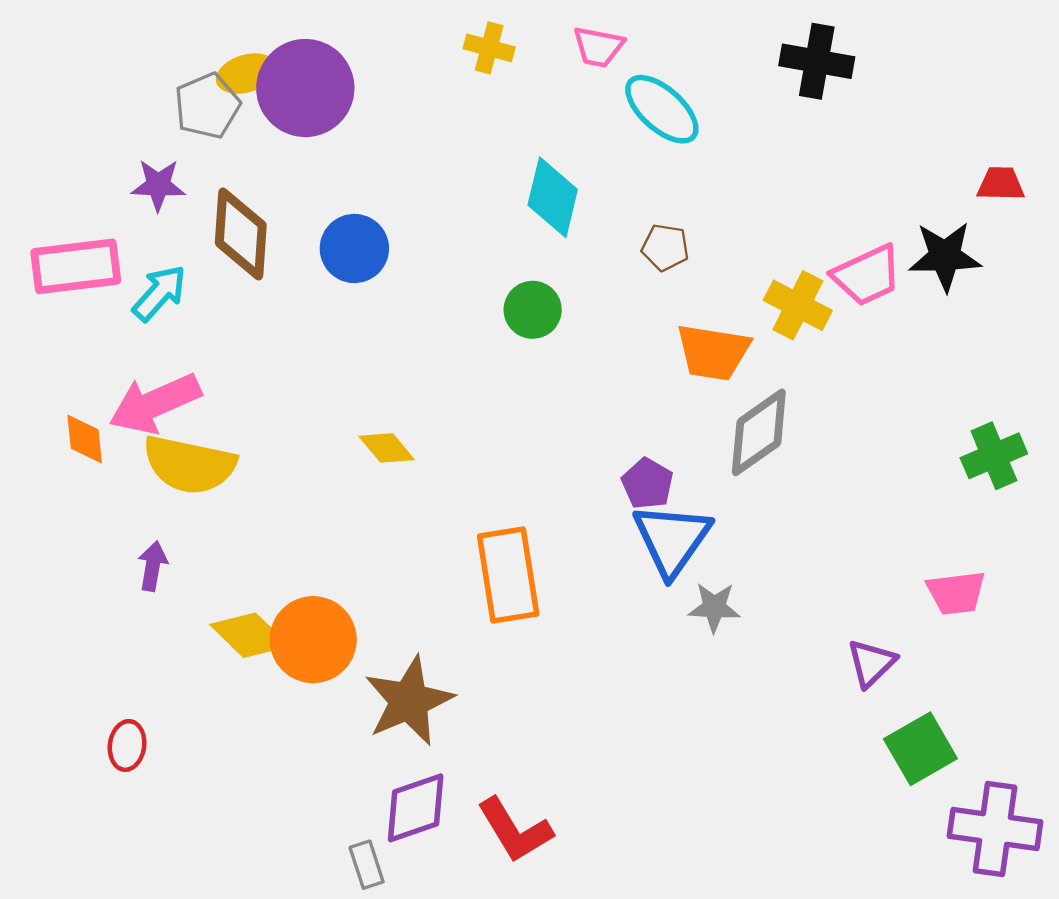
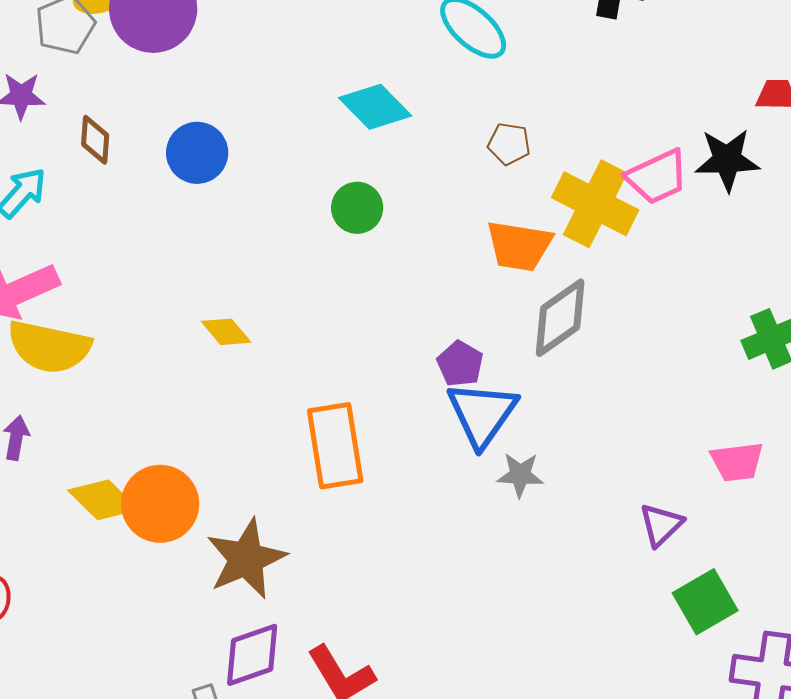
cyan diamond: (553, 197) -> (375, 107), turned -58
brown diamond: (241, 234) -> (95, 140), size x0.6
brown pentagon: (665, 247) -> (509, 144), moved
yellow cross: (798, 305) -> (595, 204), size x1.4

